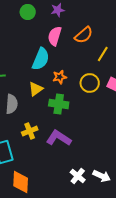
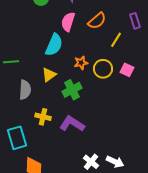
orange star: (60, 77) -> (81, 63), moved
green cross: (59, 104) -> (72, 90), turned -36
yellow cross: (30, 131) -> (43, 117), turned 35

